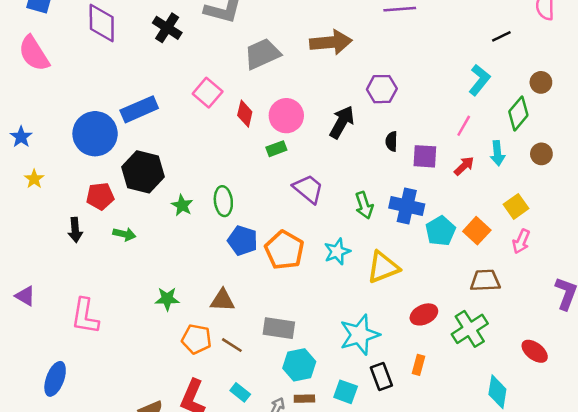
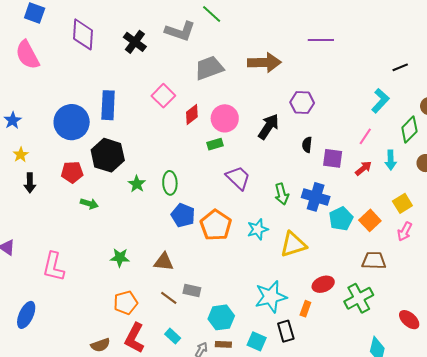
blue rectangle: (139, 109) -> (108, 105), turned -68
red diamond: (245, 114) -> (192, 114), turned 35
black arrow: (75, 230) -> (30, 183), moved
gray rectangle: (279, 328) -> (192, 291), moved, size x0.7
orange pentagon: (197, 339) -> (126, 303), moved, turned -30
orange rectangle: (418, 365) -> (305, 309), moved

